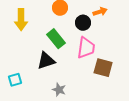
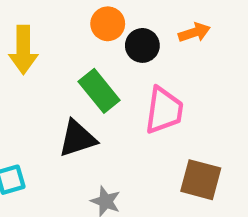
black circle: (83, 23) -> (142, 45), moved
brown square: (103, 68) -> (201, 180), moved

